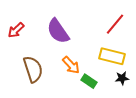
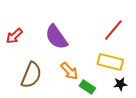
brown semicircle: (33, 69) -> (31, 75), turned 40

